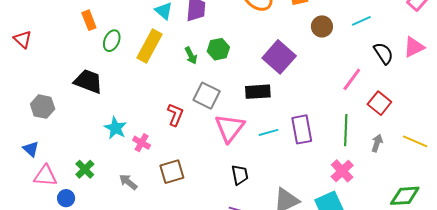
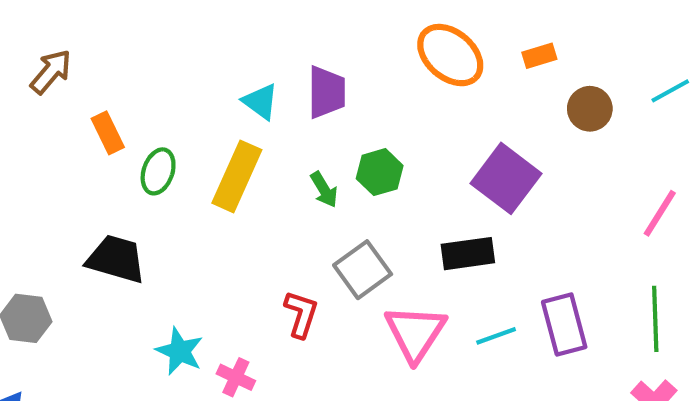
gray square: (207, 96) -> (363, 270), turned 32

